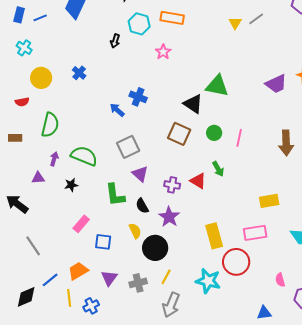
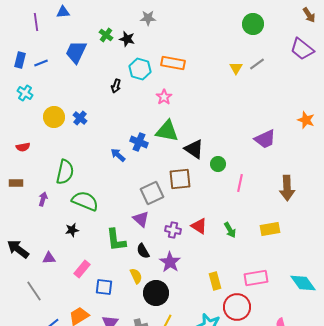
yellow circle: (41, 78) -> (54, 117), moved
purple trapezoid: (276, 84) -> (265, 139), moved
green triangle: (217, 86) -> (167, 131), moved
green semicircle: (50, 125) -> (65, 172), moved
green circle: (214, 133) -> (218, 164), moved
brown square: (179, 134) -> (180, 179), turned -30
gray square: (128, 147) -> (152, 193), moved
purple arrow: (54, 159) -> (43, 199), moved
green arrow: (218, 169) -> (230, 230), moved
purple triangle: (38, 178) -> (49, 258), moved
yellow rectangle: (269, 201) -> (270, 229), moved
yellow rectangle: (214, 236) -> (215, 281), size x0.7

